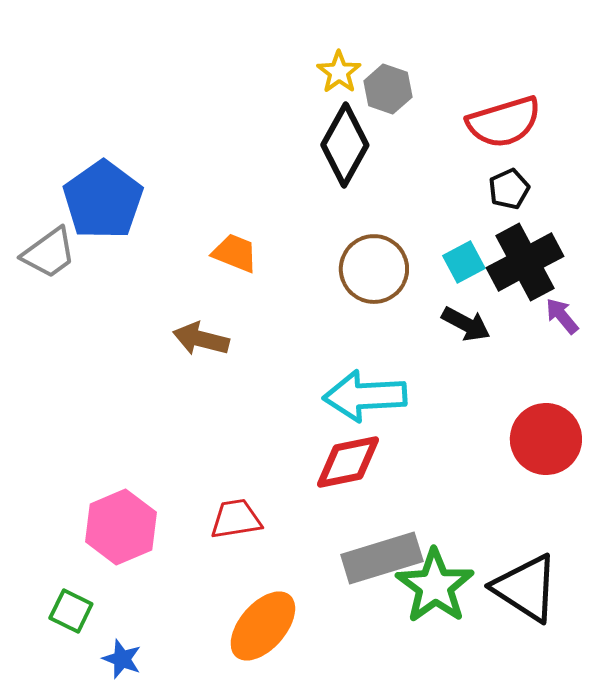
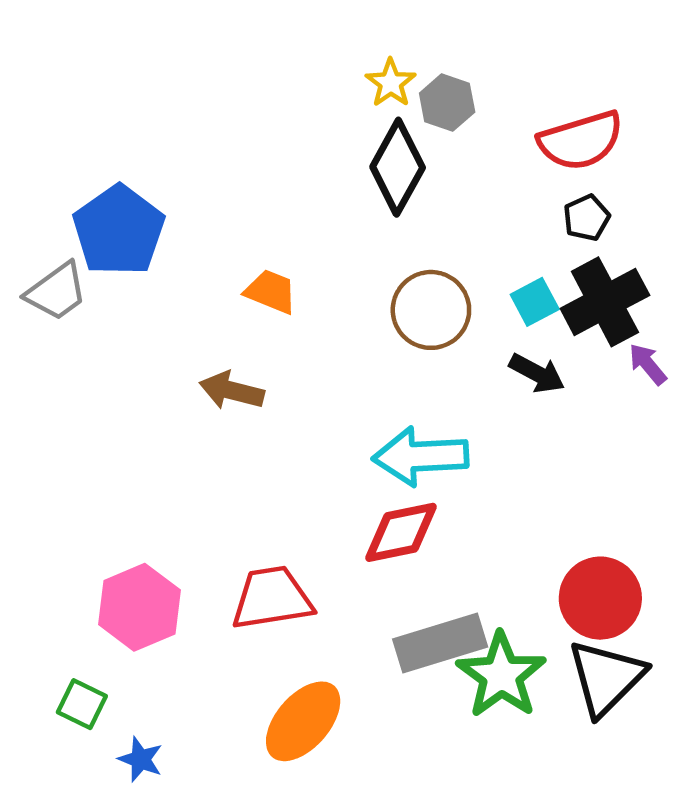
red circle: (546, 439) -> (600, 598), moved
red trapezoid: (236, 519) -> (272, 598), size x1.4
black triangle: (526, 588) -> (606, 678), turned 42

